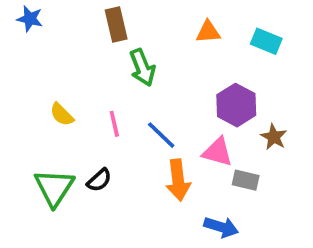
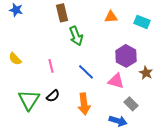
yellow semicircle: (62, 114) -> (15, 59), moved
pink line: (114, 124) -> (51, 66), moved
orange arrow: (178, 180) -> (84, 104), moved
gray rectangle: (246, 180) -> (131, 104), moved, turned 32

